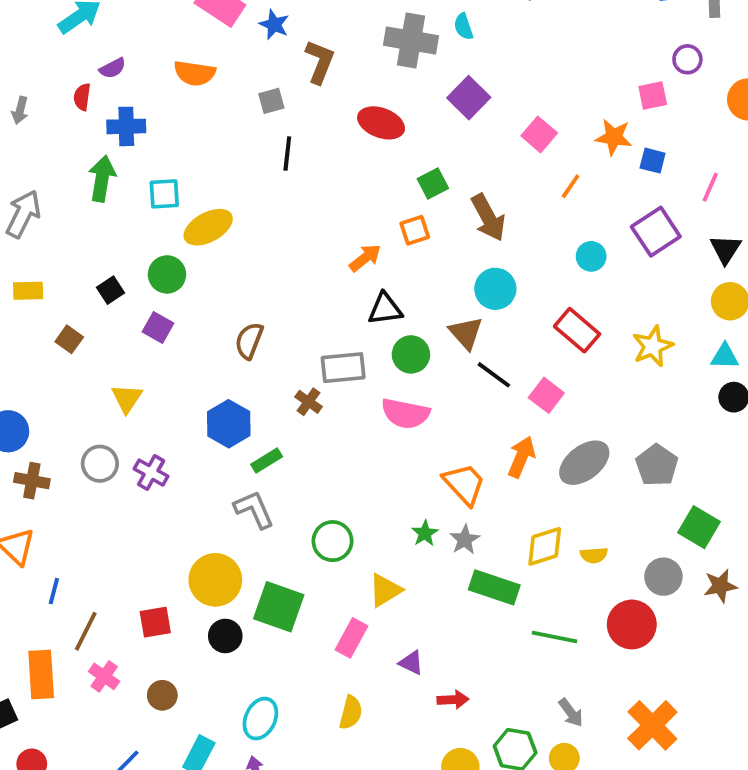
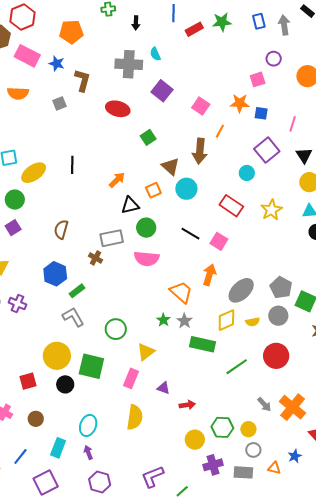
black line: (287, 154) -> (72, 165), moved
brown arrow: (488, 218) -> (200, 151), moved, turned 40
orange square: (415, 230) -> (153, 190), moved
cyan circle: (591, 256) -> (247, 173), moved
purple square: (158, 327) -> (13, 228), turned 35
brown triangle: (466, 333) -> (170, 166), moved
gray ellipse: (584, 463) -> (241, 290), moved
gray pentagon: (657, 465) -> (281, 288), moved
gray circle: (663, 577) -> (278, 316), moved
green line: (554, 637) -> (237, 367), turned -40
yellow semicircle: (351, 713) -> (135, 417), size x1.4
gray arrow: (571, 713) -> (264, 404), moved

